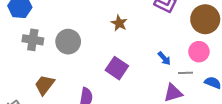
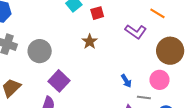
purple square: (117, 68) -> (59, 81), moved

